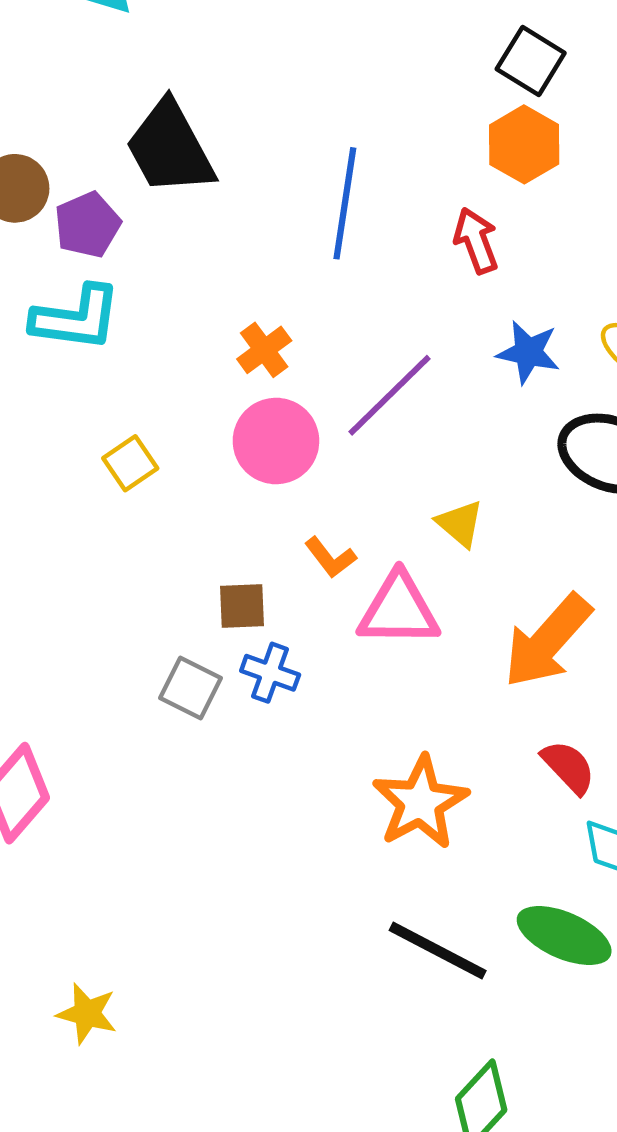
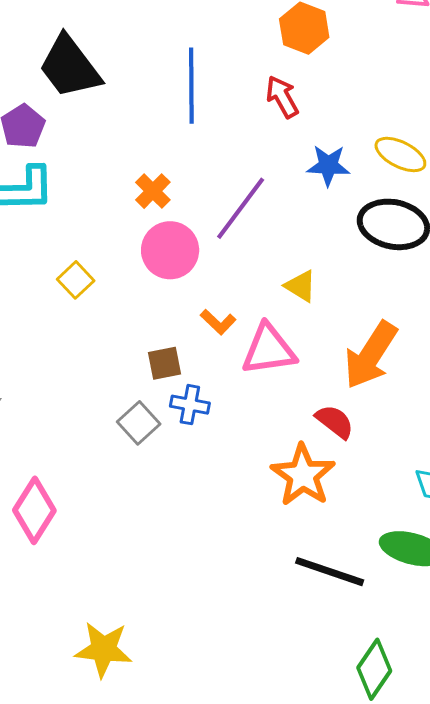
gray square: (190, 688) -> (139, 423), turned 30
red semicircle: (568, 767) -> (335, 422), moved
yellow star: (87, 1013) -> (103, 649), size x1.4

